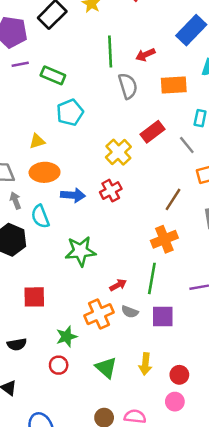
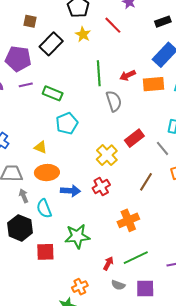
orange rectangle: (174, 85) -> (153, 84), moved
yellow triangle: (37, 141) -> (41, 147), turned 40
brown line: (173, 199) -> (146, 182), moved
orange cross: (164, 239) -> (128, 220), moved
green line: (152, 278) -> (136, 258), turned 55
red arrow: (118, 285) -> (108, 263), turned -32
red square: (34, 297) -> (45, 252), moved
orange cross: (99, 314) -> (80, 287), moved, size x0.7

